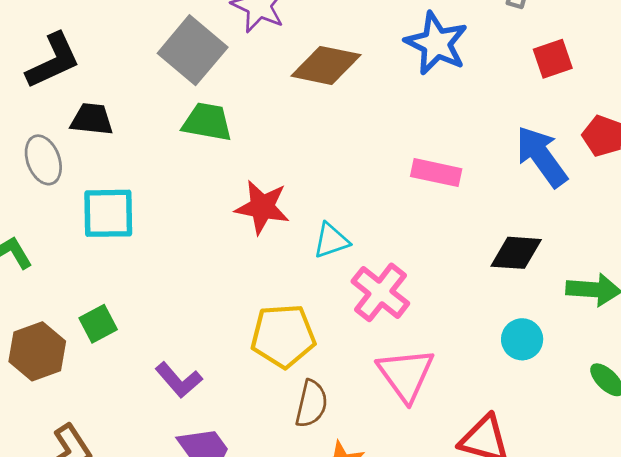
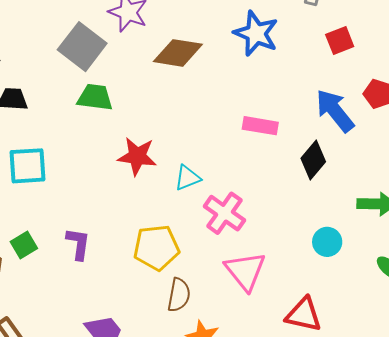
black diamond: (516, 253) -> (313, 160), moved, turned -51
purple L-shape: (179, 380) -> (78, 244), moved, turned -128

